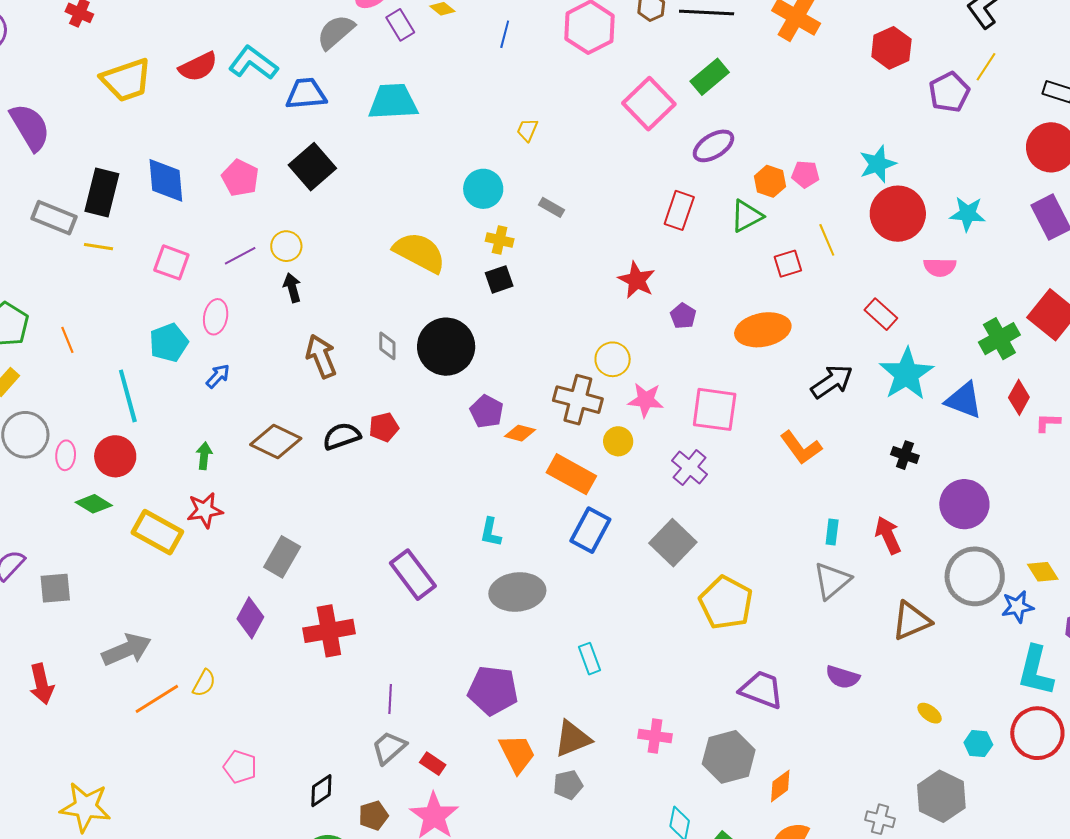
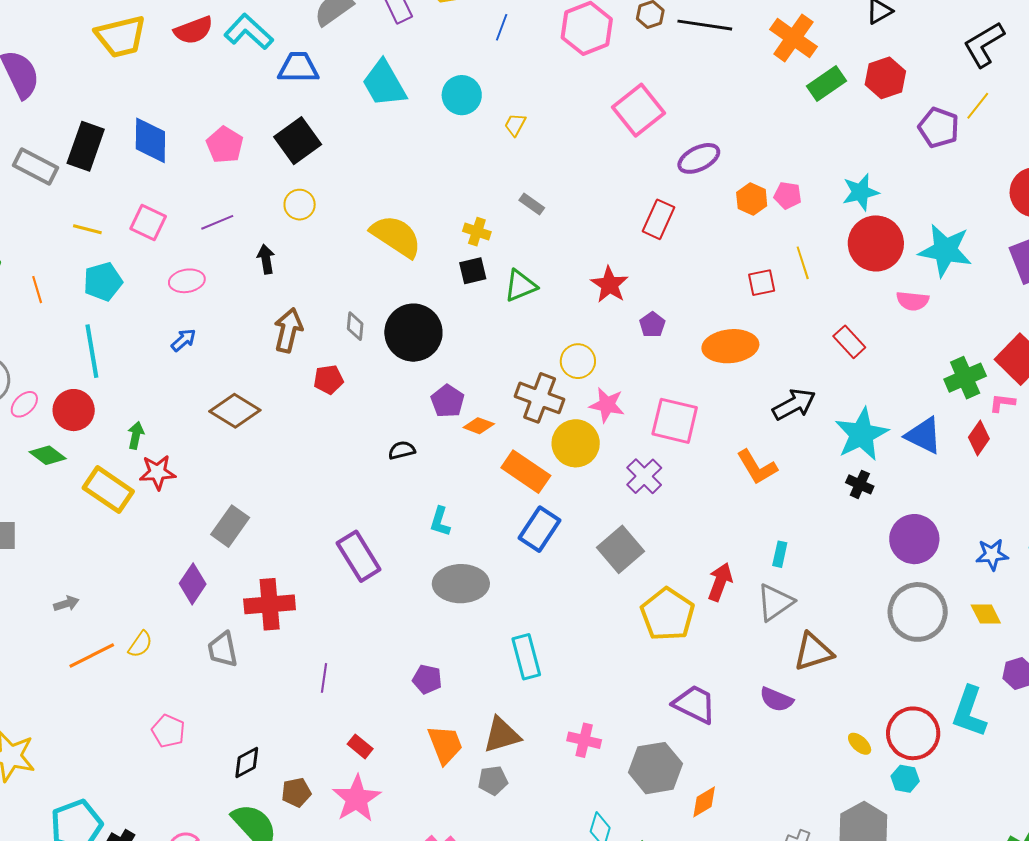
green rectangle: (710, 77) -> (827, 84), moved
purple pentagon: (949, 92) -> (939, 128), turned -30
cyan trapezoid: (393, 102) -> (384, 84), turned -122
cyan circle: (483, 189) -> (462, 95), moved
cyan star: (968, 214) -> (945, 250), size x1.5
green triangle: (747, 216) -> (520, 286), moved
yellow circle: (286, 246) -> (300, 205), moved
yellow line: (99, 247) -> (87, 229), moved
pink ellipse: (216, 317) -> (187, 281), turned 64
cyan pentagon: (169, 343) -> (103, 282), moved
brown arrow: (321, 356) -> (288, 330), turned 30
cyan star: (907, 374) -> (862, 434), moved
pink L-shape: (1048, 423) -> (1002, 403), moved
red pentagon: (384, 427) -> (328, 379), moved
black semicircle: (342, 436) -> (402, 450), moved, size x0.7
yellow circle: (618, 441) -> (576, 443), size x1.6
pink ellipse: (66, 455) -> (24, 404), turned 36
green arrow: (204, 456) -> (136, 435), moved
red arrow: (888, 535) -> (720, 582), moved, turned 39
blue star: (1017, 607) -> (992, 555), moved
brown triangle: (911, 621) -> (813, 652), moved
gray arrow: (127, 650) -> (66, 604), size x0.5
cyan rectangle: (589, 659) -> (526, 657), size x1.4
purple pentagon: (493, 690) -> (427, 679), size x0.6
red circle: (1037, 733) -> (913, 733), moved
gray trapezoid: (389, 748) -> (223, 650), moved, turned -66

